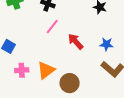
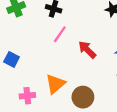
pink cross: (22, 70) -> (27, 96), moved

